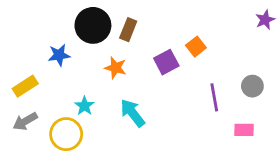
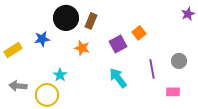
yellow rectangle: (25, 86) -> (13, 50), moved
cyan arrow: (132, 113) -> (118, 78), moved
gray arrow: (25, 121) -> (18, 86), turned 36

